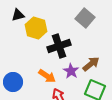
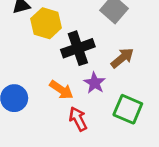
brown arrow: (91, 64) -> (122, 58), moved

